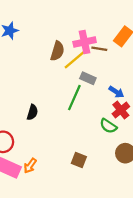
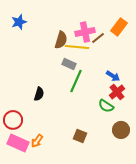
brown line: (99, 49) -> (98, 38), turned -48
yellow line: (75, 59) -> (77, 47), turned 45
gray rectangle: (88, 78) -> (69, 64), moved

